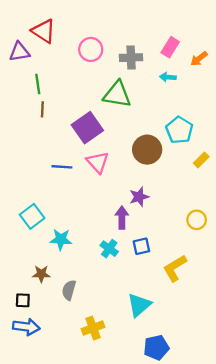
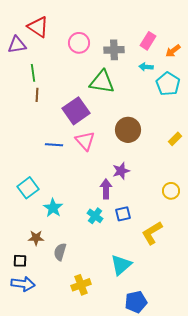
cyan pentagon: (179, 130) -> (168, 84), moved
cyan star: (61, 239) -> (53, 208), turned 30

